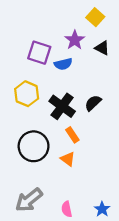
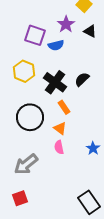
pink semicircle: (67, 209) -> (59, 147), moved
blue star: (102, 209) -> (93, 148), moved

